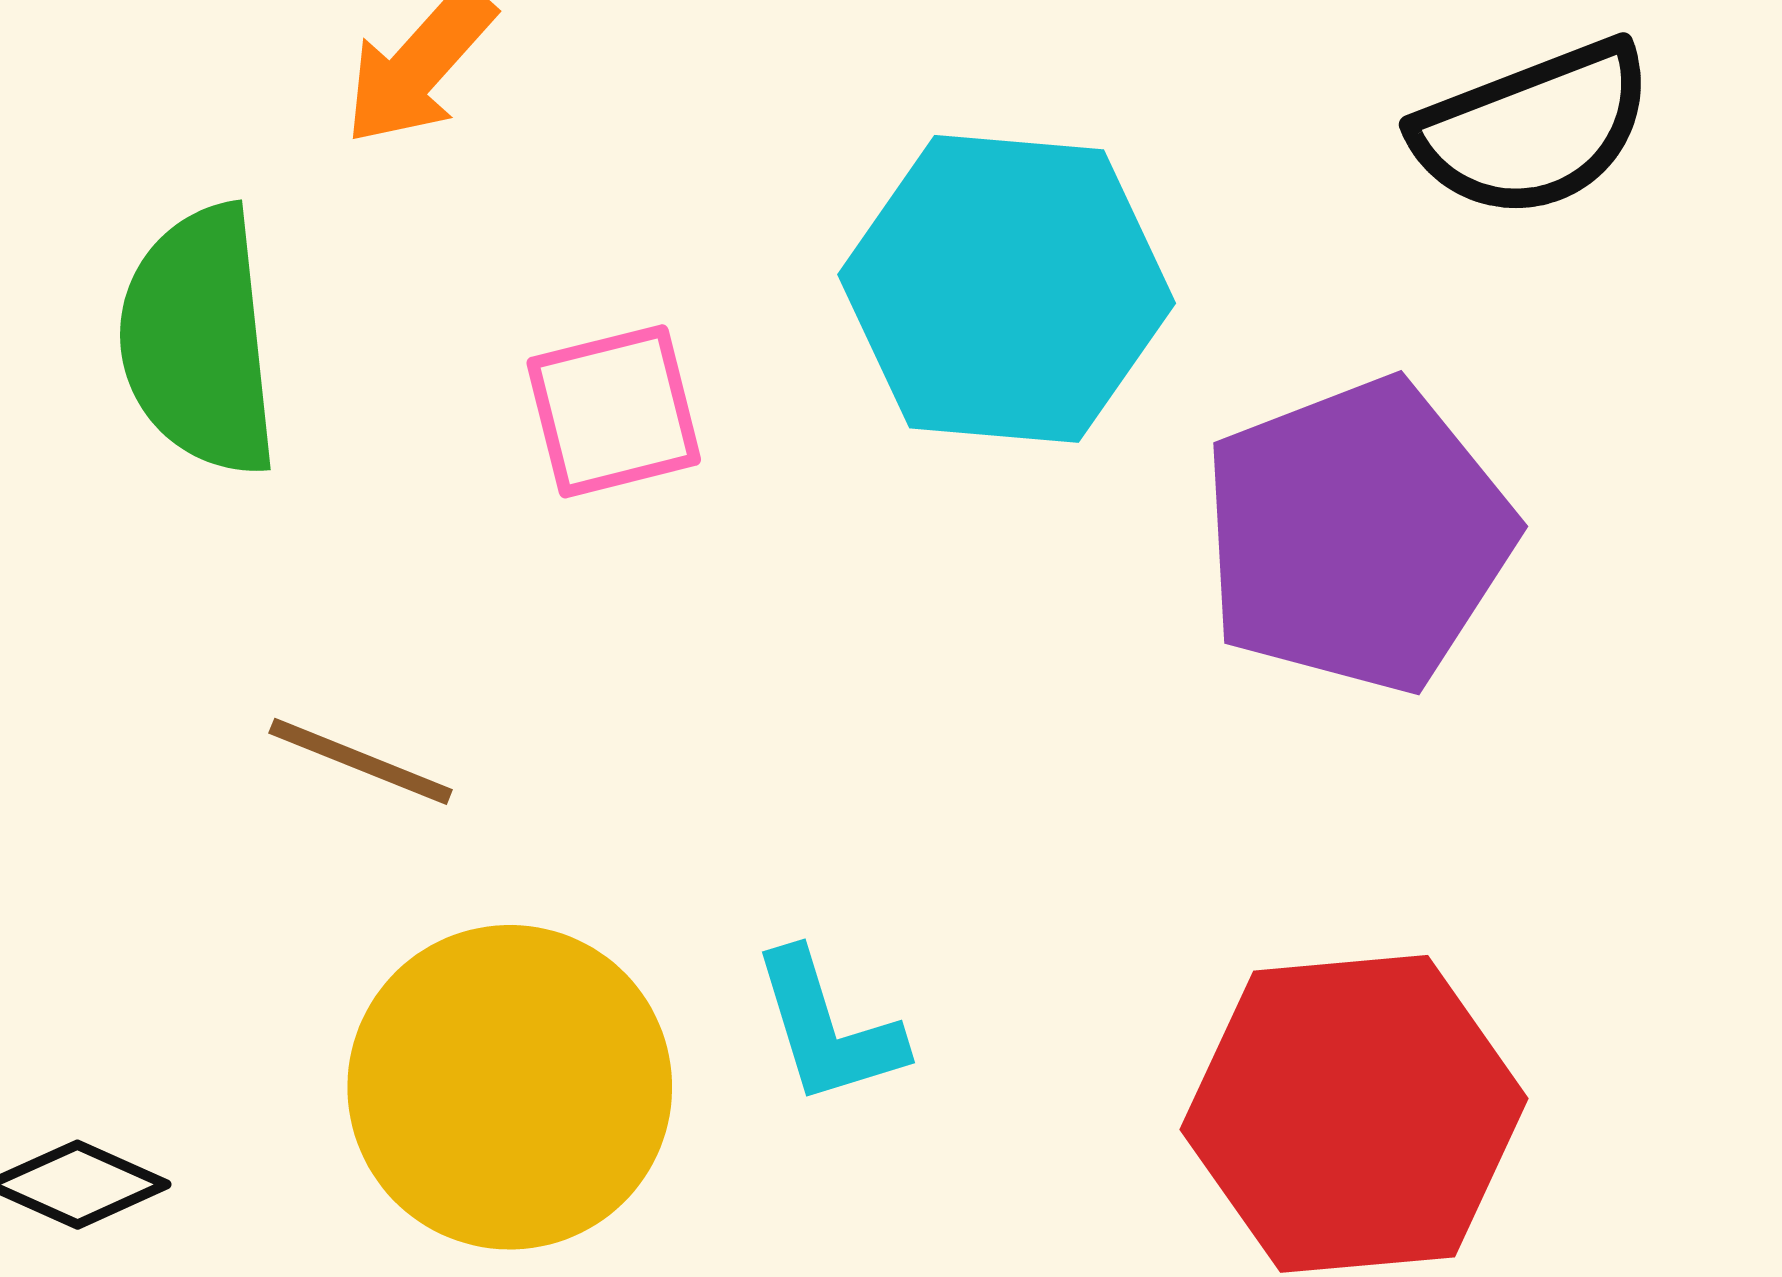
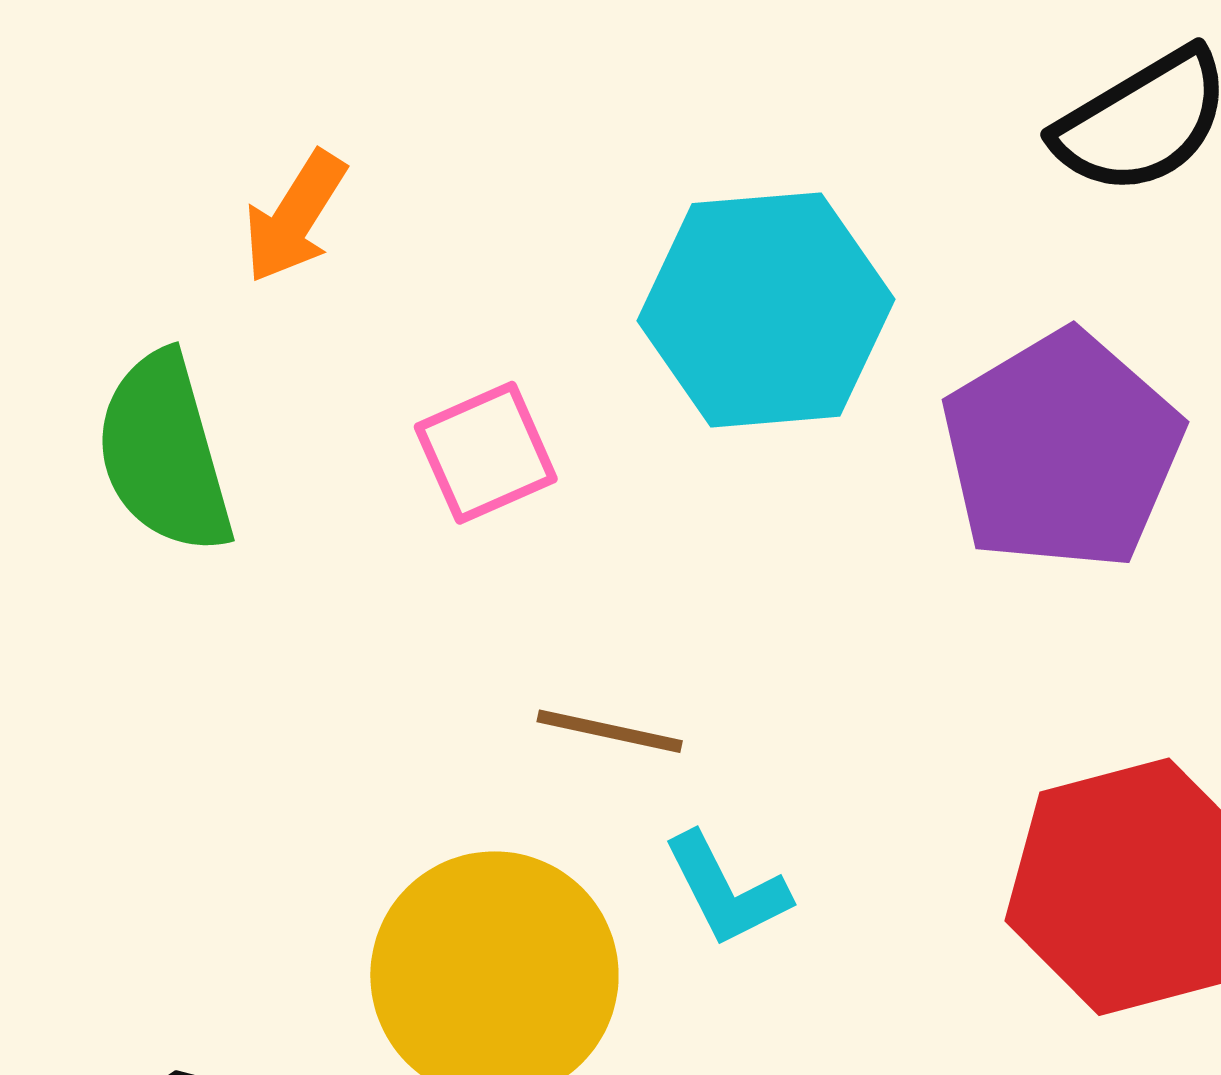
brown line: (361, 761) -> (610, 731), moved

